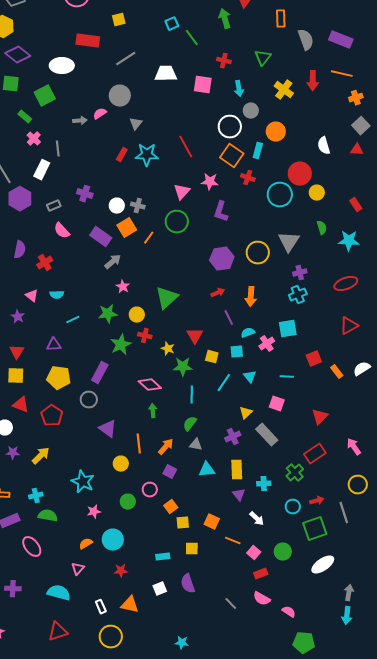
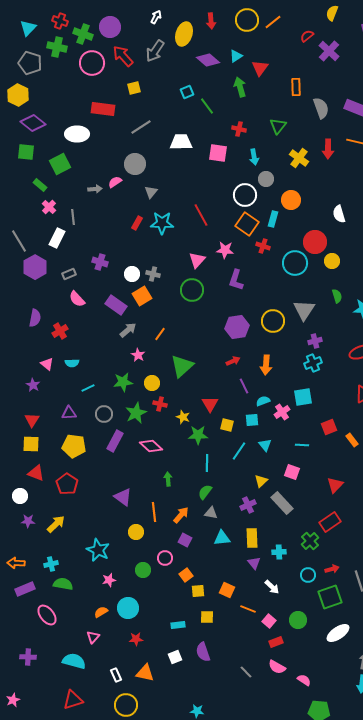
orange line: (149, 238) -> (160, 334), moved
pink diamond: (150, 385) -> (151, 446), moved
gray circle: (89, 400) -> (104, 414), moved

